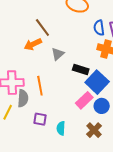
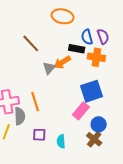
orange arrow: (33, 44) -> (62, 62), moved
black rectangle: (81, 69) -> (77, 49), moved
blue square: (97, 82) -> (91, 91), turned 35
blue circle: (102, 106) -> (99, 124), moved

